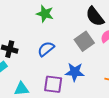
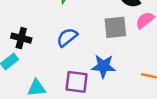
gray square: (84, 41) -> (115, 27), turned 30

